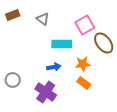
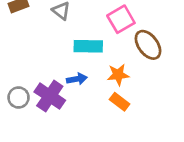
purple cross: (46, 92) -> (50, 96), moved

